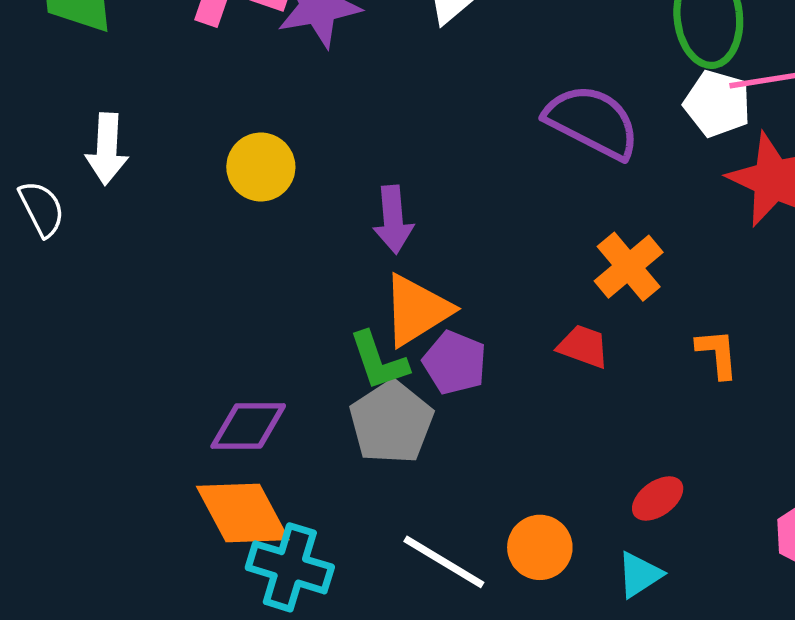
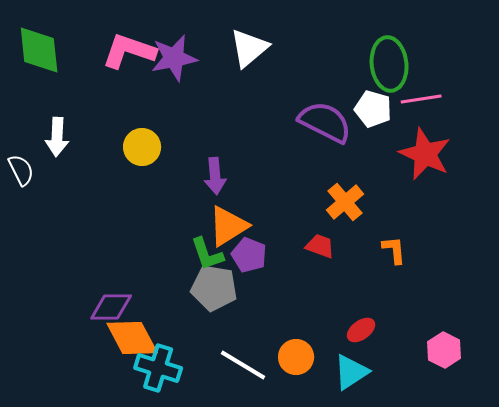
white pentagon: (717, 104) -> (373, 109), moved
gray pentagon: (391, 422) -> (214, 288), turned -30
purple diamond: (248, 426) -> (111, 307), moved
cyan triangle: (639, 575) -> (351, 372), size x1.4

